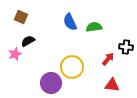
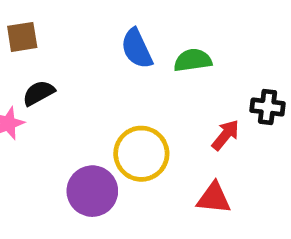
brown square: (21, 17) -> (22, 37), turned -32
red triangle: (112, 85) -> (214, 198), moved

